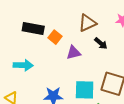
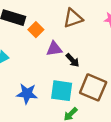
black arrow: (101, 43) -> (73, 60), moved

